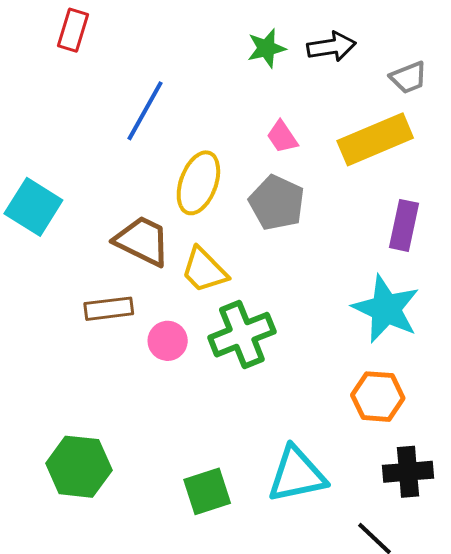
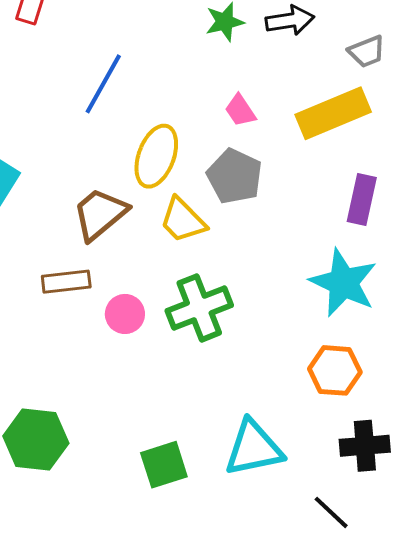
brown trapezoid: (142, 241) -> (100, 214), turned -66
yellow trapezoid: (204, 270) -> (183, 220), moved

